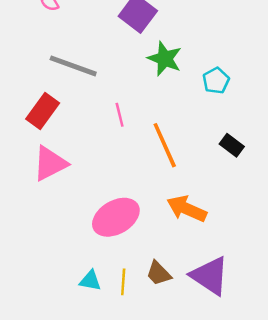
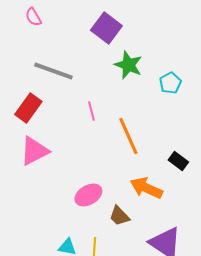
black rectangle: (232, 145) -> (178, 161), moved
pink ellipse: (116, 217) -> (88, 195), size x0.7
brown trapezoid: (159, 273) -> (119, 216), moved

